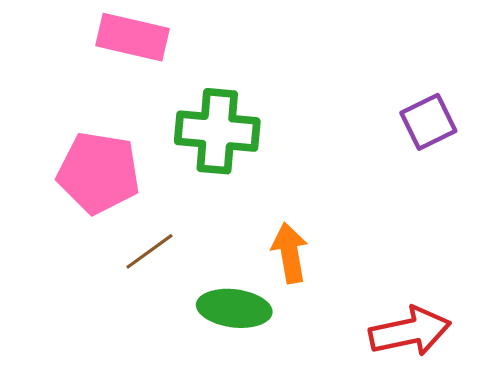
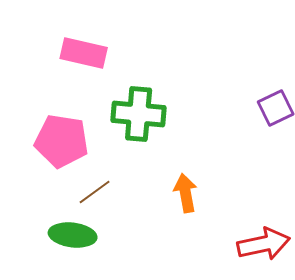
green ellipse: (234, 308) -> (73, 235), moved

